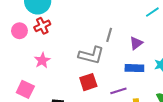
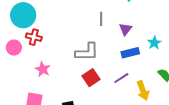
red cross: (42, 26) -> (34, 37), turned -35
gray line: (109, 35) -> (101, 19), moved

